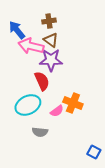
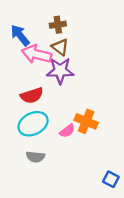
red semicircle: (42, 81) -> (32, 95), moved, turned 96
gray semicircle: (40, 132) -> (35, 157), moved

